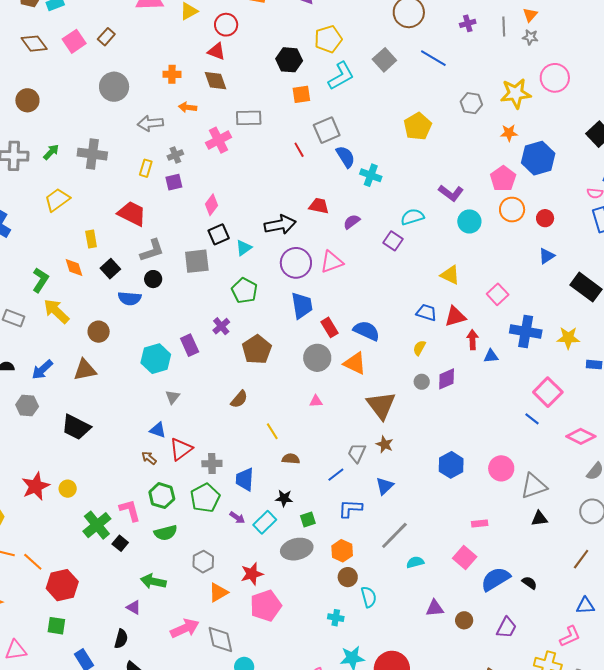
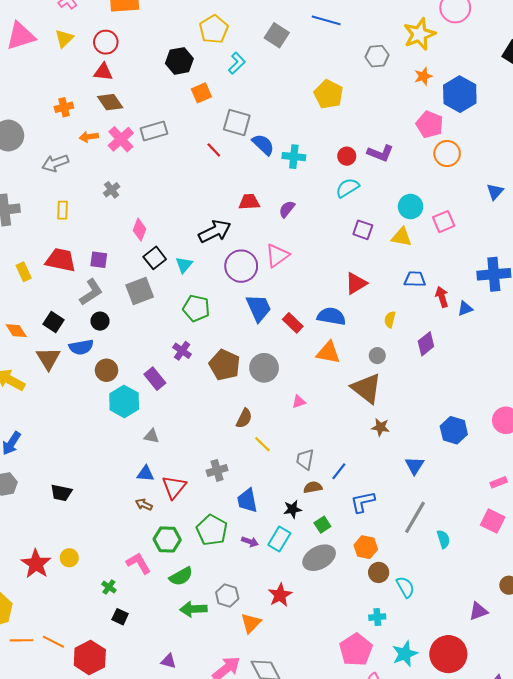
cyan L-shape: (341, 76) -> (237, 63), size x0.7
gray square: (327, 130) -> (237, 123), turned -36
pink cross: (219, 140) -> (121, 139), moved
gray cross: (175, 155) -> (112, 190), moved
purple square: (174, 182) -> (99, 260), moved, turned 36
red circle: (545, 218) -> (347, 156), moved
cyan circle: (469, 221) -> (411, 207), moved
yellow rectangle: (91, 239) -> (24, 272), moved
purple square: (393, 241) -> (363, 230), moved
pink square: (498, 294) -> (444, 222), moved, turned 35
blue trapezoid: (426, 313) -> (415, 279), moved
red triangle: (455, 316) -> (356, 283), moved
brown circle: (99, 332) -> (106, 370), moved
gray circle: (317, 358) -> (264, 368), moved
brown triangle: (85, 370) -> (48, 358), moved, turned -35
gray circle: (422, 382) -> (377, 356), moved
gray triangle: (173, 397) -> (152, 436), turned -42
brown semicircle: (239, 399) -> (244, 418), moved
black trapezoid: (76, 427) -> (61, 493), size x0.7
gray trapezoid: (357, 453) -> (305, 459), moved
brown semicircle: (291, 459) -> (313, 487), moved
gray cross: (212, 464) -> (217, 470), moved
blue triangle: (385, 486) -> (415, 466), moved
green cross: (97, 525) -> (109, 587), size x0.5
black square: (120, 543) -> (120, 617), moved
cyan semicircle: (415, 562) -> (443, 539), turned 102
green arrow: (153, 581) -> (193, 609), moved
pink pentagon: (266, 606) -> (356, 650), moved
purple triangle: (435, 608) -> (478, 611), moved

